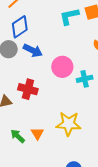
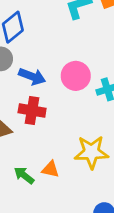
blue arrow: (33, 50) -> (32, 76), moved
orange triangle: (37, 134) -> (50, 169), turned -40

